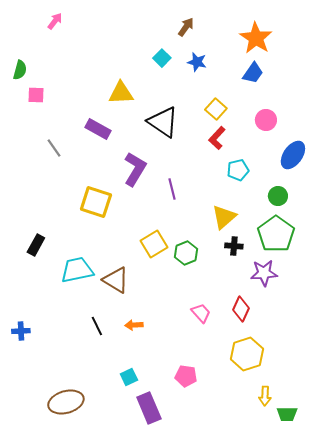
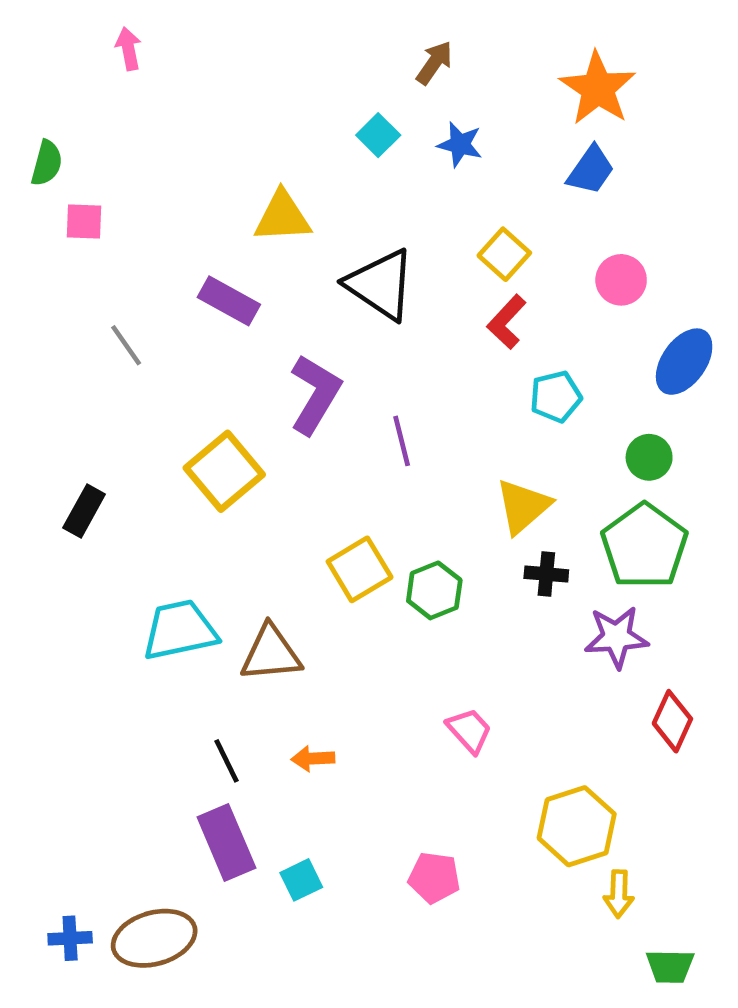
pink arrow: (55, 21) -> (128, 49), turned -48
yellow square: (96, 202) -> (224, 471), turned 32
black rectangle: (36, 245) -> (84, 511), moved
brown triangle: (116, 280) -> (271, 653), turned -36
red diamond: (241, 309) -> (672, 721), moved
blue cross: (21, 331) -> (70, 938), moved
yellow arrow: (265, 396) -> (619, 894), moved
purple rectangle: (149, 408) -> (226, 843), moved

